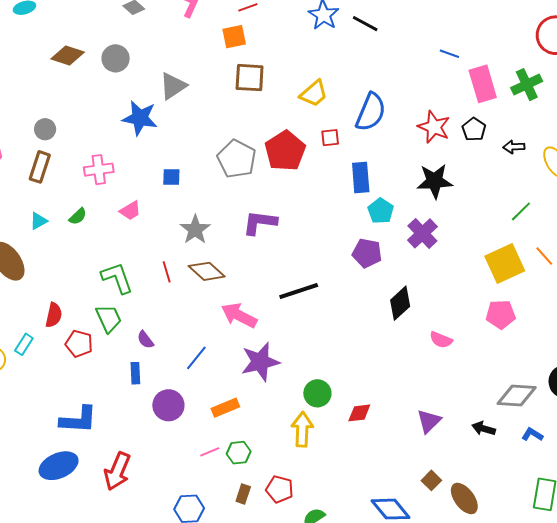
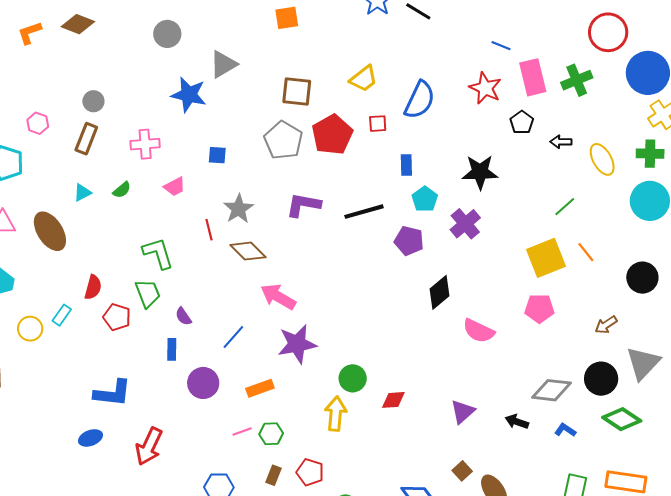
brown diamond: (68, 55) -> (78, 24), moved
brown square: (250, 78) -> (297, 91), moved
red star: (434, 127) -> (485, 88), moved
blue rectangle: (361, 178) -> (406, 165), size x0.7
red line: (167, 272) -> (209, 230), moved
black line: (299, 291) -> (364, 212), moved
pink semicircle: (441, 340) -> (479, 331), size x1.4
blue ellipse: (59, 466) -> (90, 438), size x0.6

